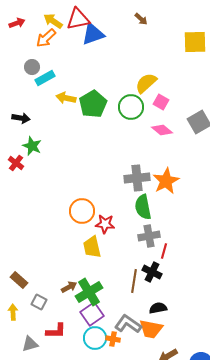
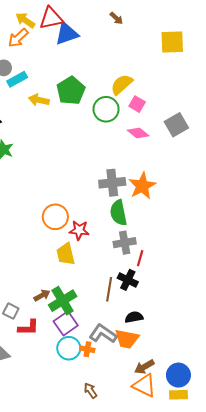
green pentagon: (93, 104) -> (71, 91), moved
red L-shape: (56, 331) -> (28, 328), moved

